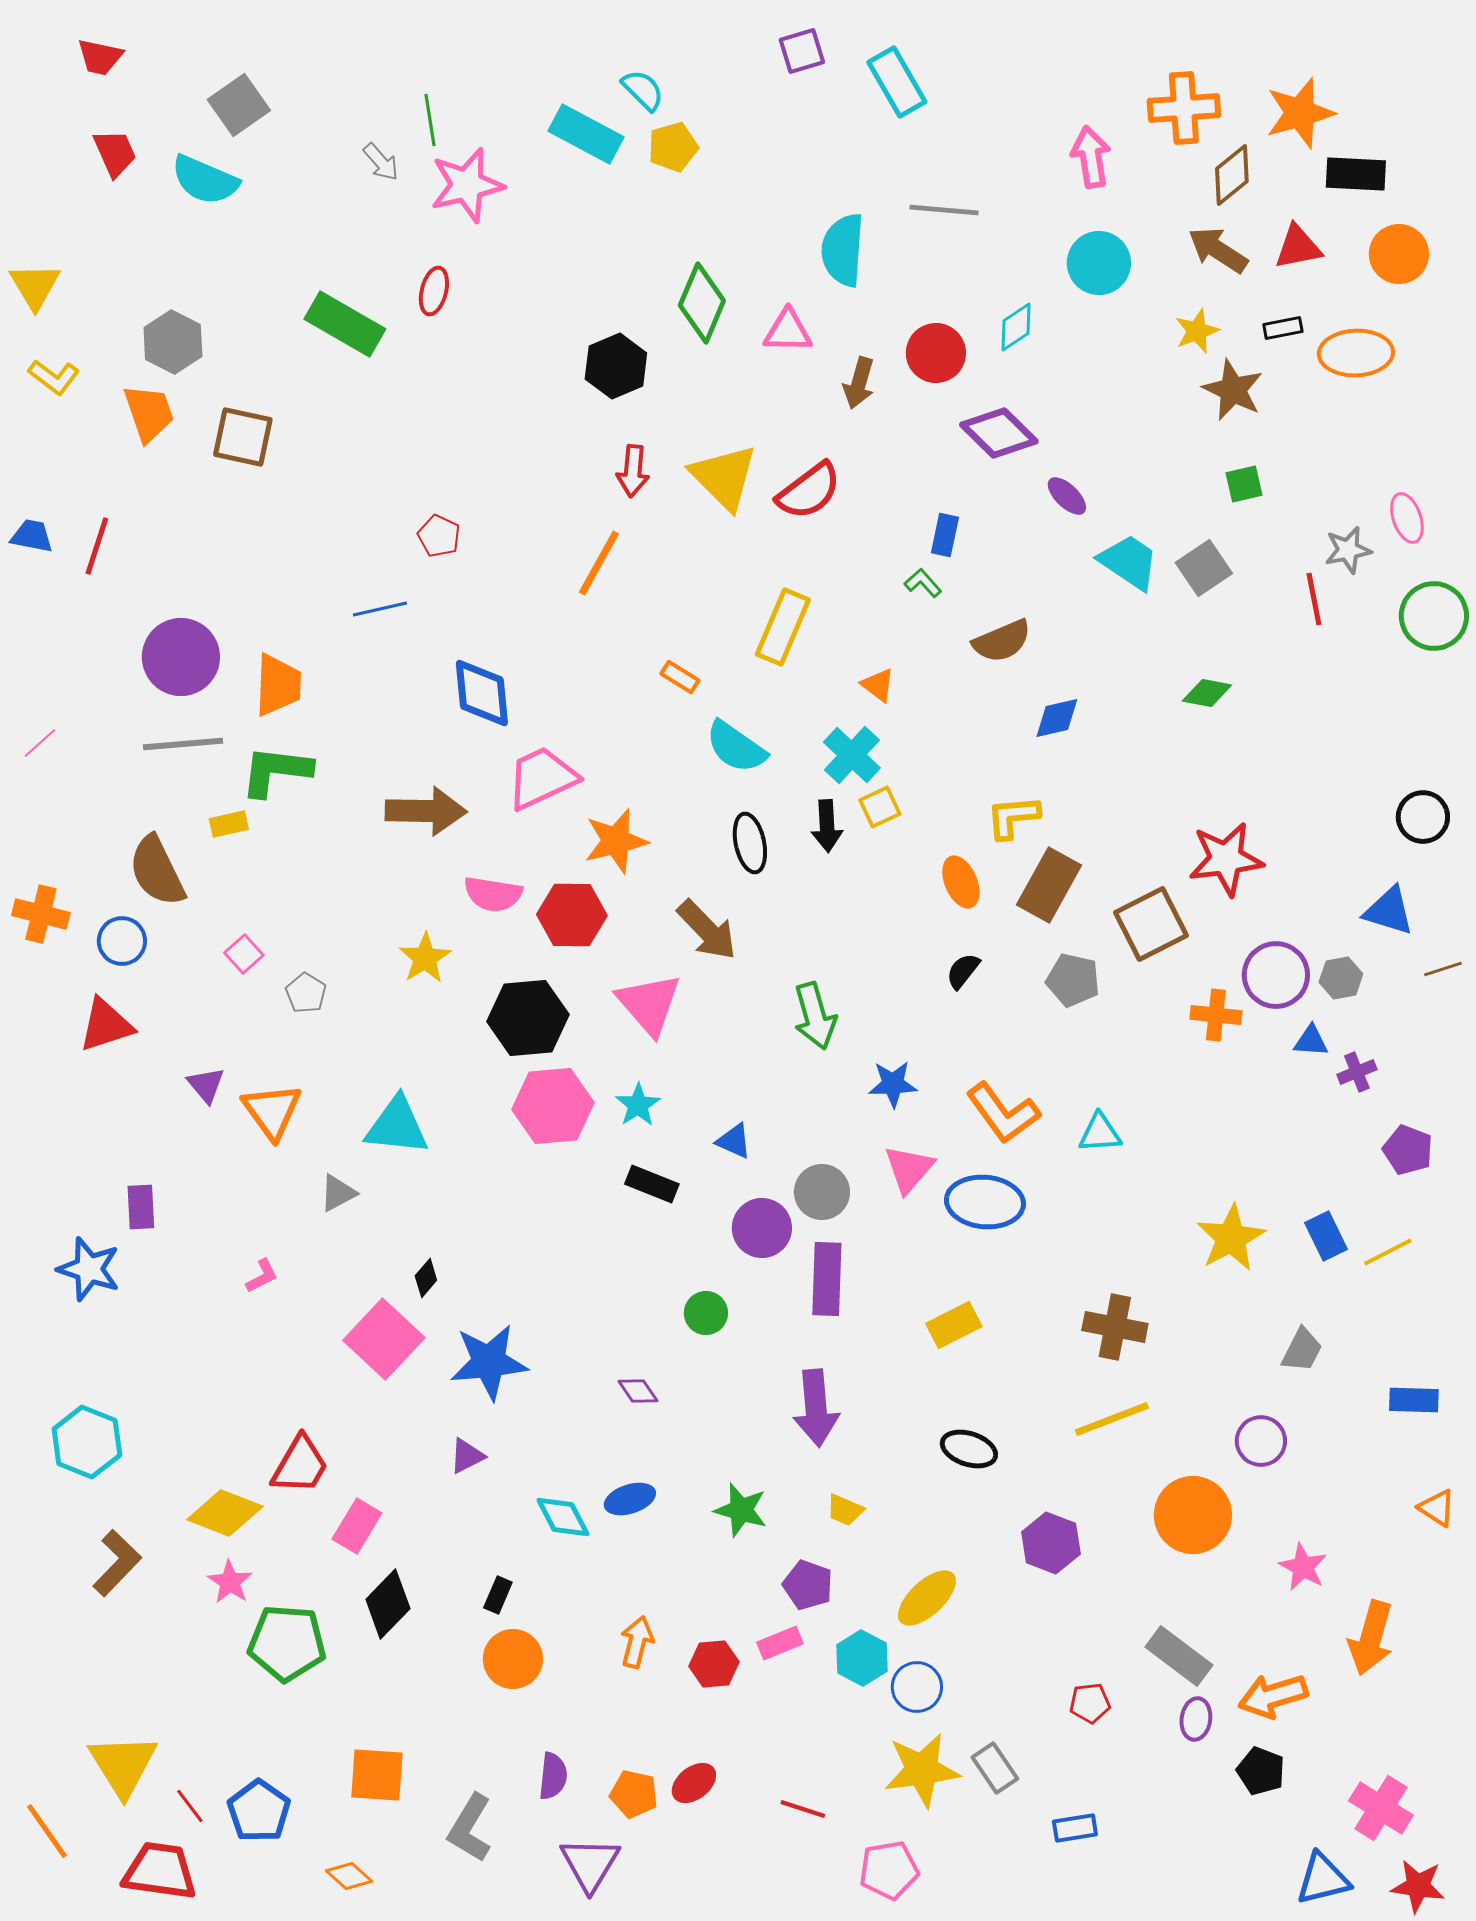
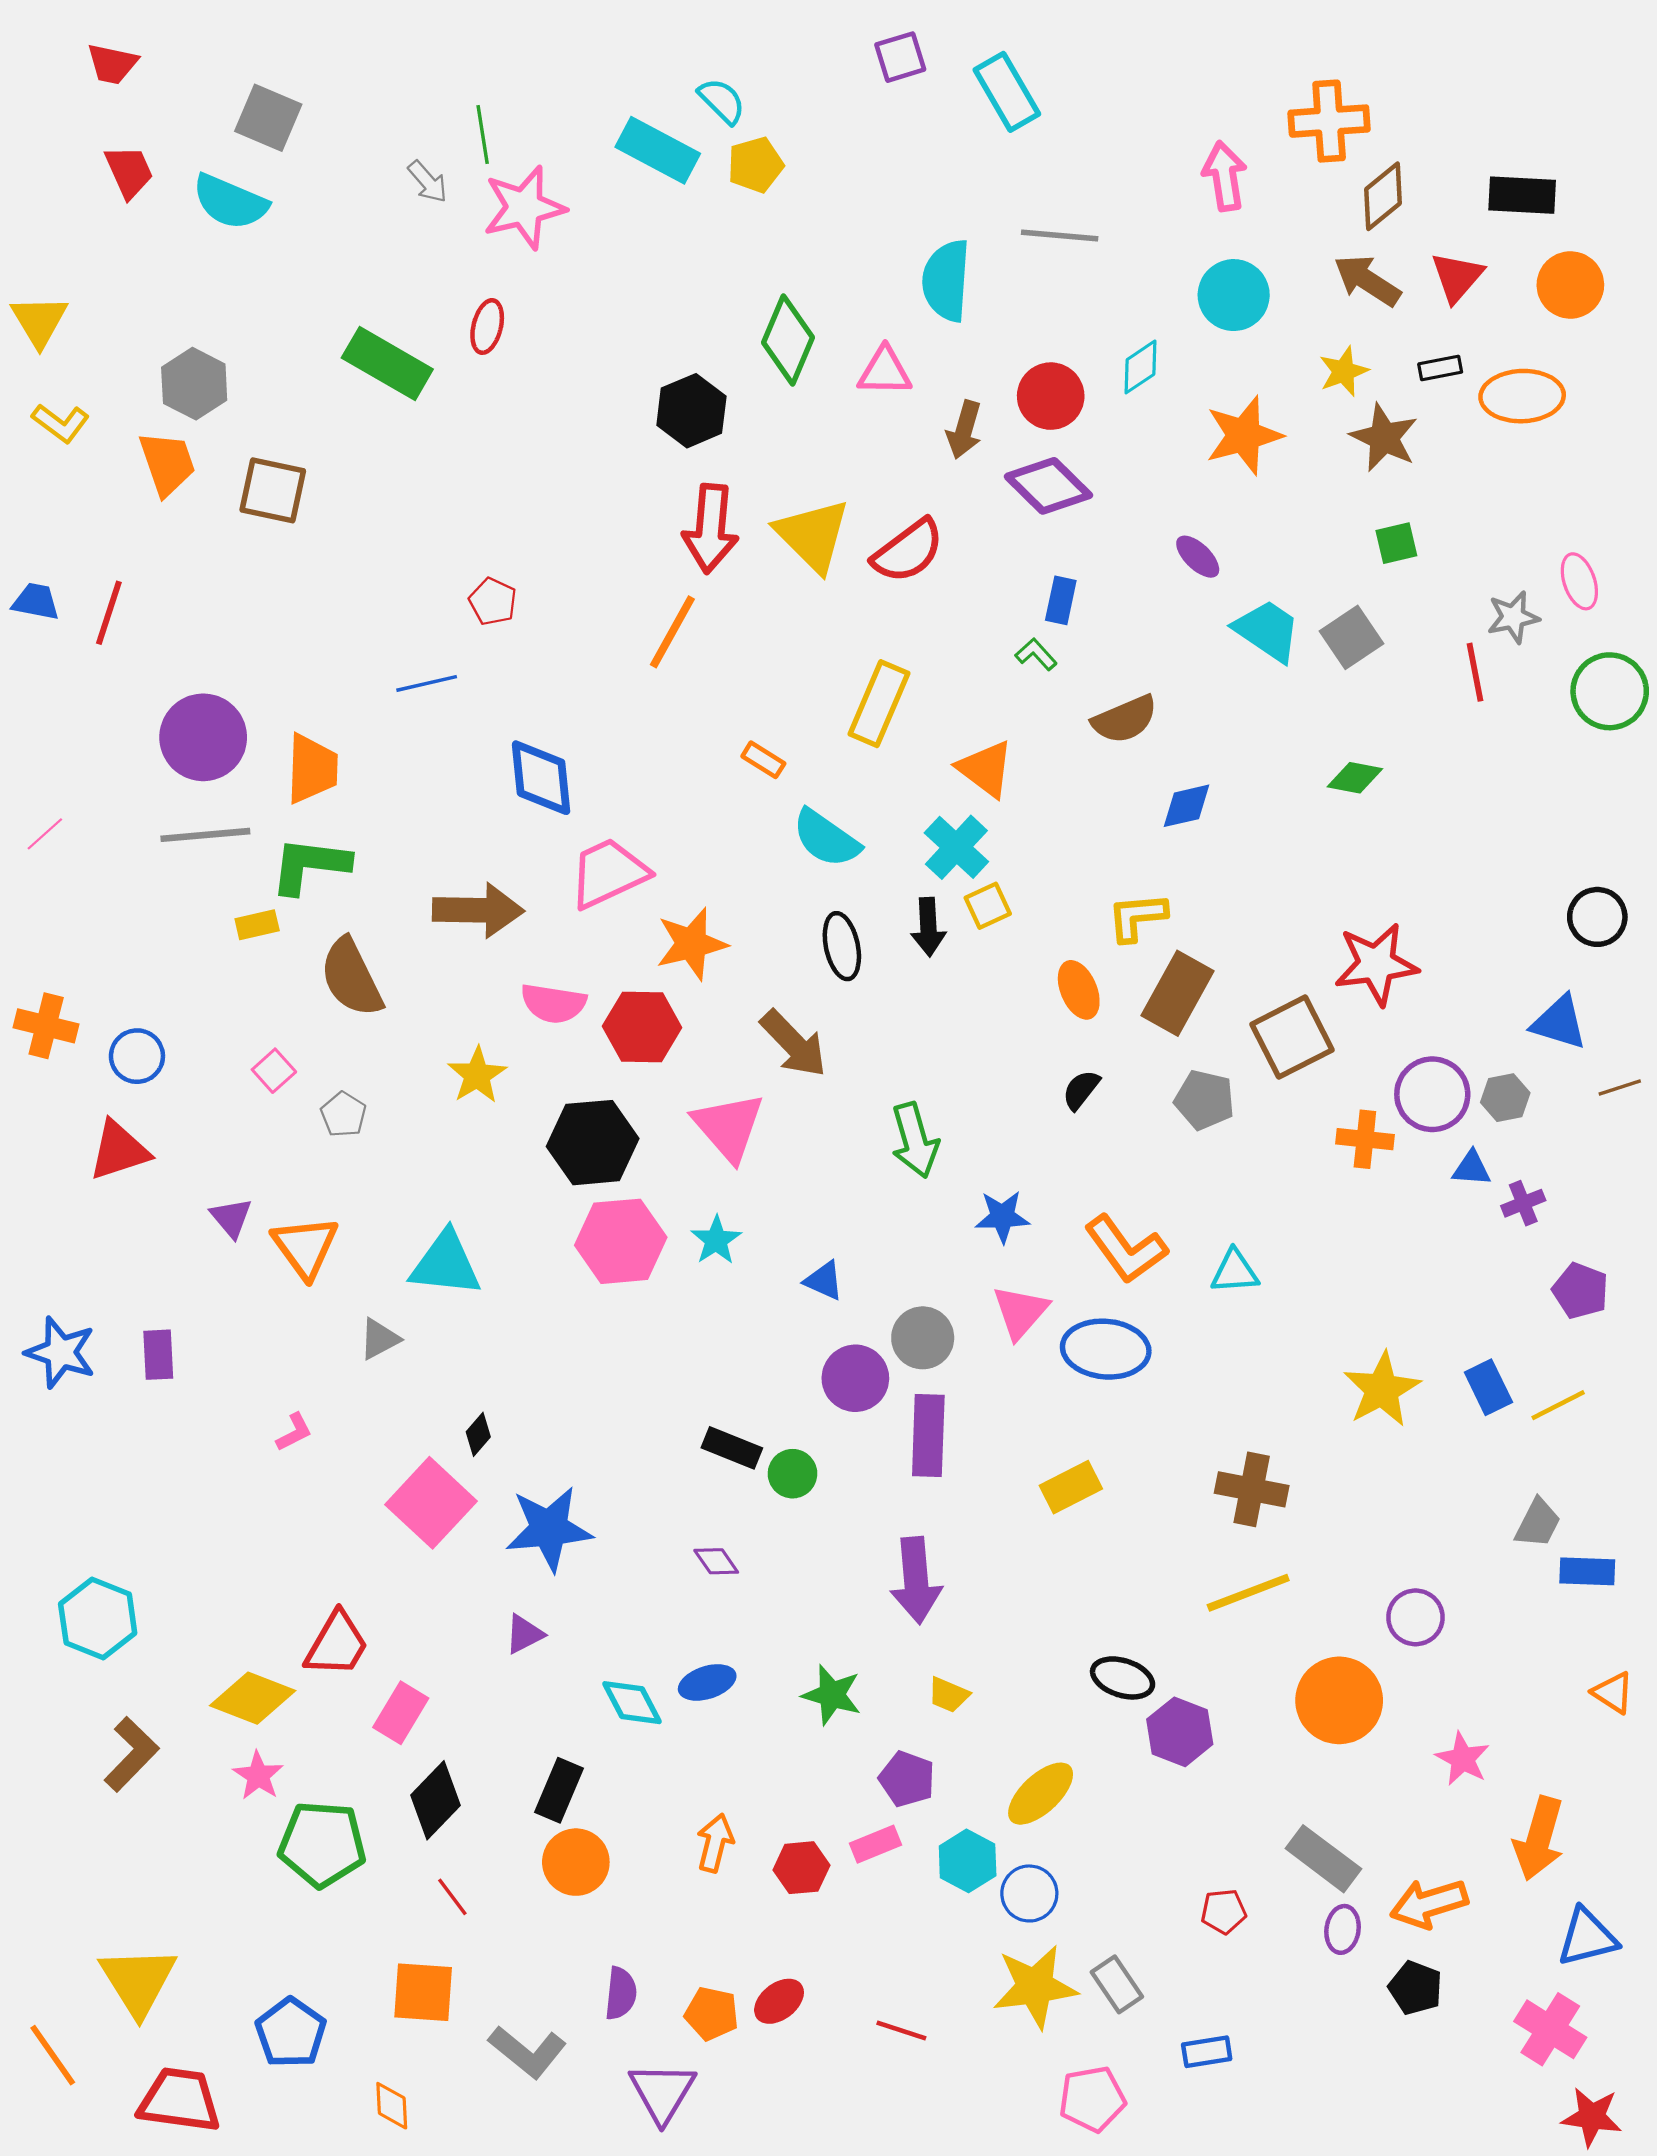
gray square: (239, 105) -> (268, 118), turned -32
orange star: (1300, 113) -> (1244, 435), moved
red triangle: (1298, 247) -> (1457, 277), turned -38
purple diamond: (999, 433) -> (1048, 486), moved
red arrow: (633, 471) -> (711, 529), size x1.5
orange triangle: (878, 685) -> (986, 769), size x1.5
brown semicircle: (157, 871) -> (351, 978), moved
black rectangle: (652, 1184) -> (732, 1448), moved
blue star: (89, 1269) -> (61, 1352), moved
gray trapezoid: (1302, 1350) -> (1538, 1523), moved
black ellipse: (969, 1449) -> (1123, 1678), moved
black rectangle: (498, 1595) -> (559, 1790), size x1.5
red line: (190, 1806) -> (452, 1897), moved
gray L-shape: (470, 1828) -> (528, 2052), turned -82
pink pentagon: (889, 1870) -> (1092, 2099), moved
orange diamond: (349, 1876) -> (392, 2106), turned 45
blue triangle: (1323, 1879) -> (1587, 1937), moved

